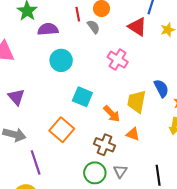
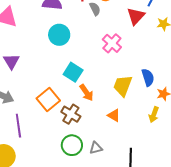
red triangle: (137, 27) -> (136, 16), turned 30
orange arrow: (112, 114) -> (86, 93), moved
brown cross: (105, 145) -> (71, 114), moved
gray triangle: (120, 171) -> (96, 148), turned 32

